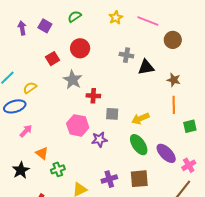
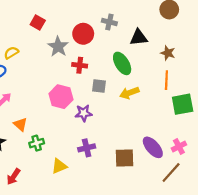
red circle: (80, 48) -> (83, 34), moved
gray cross: (126, 55) -> (109, 22), moved
red square: (53, 59) -> (38, 23), turned -32
green square: (190, 126) -> (183, 104), size x1.5
green ellipse: (139, 145) -> (122, 63), moved
purple ellipse: (166, 153) -> (153, 147), moved
purple cross: (109, 179) -> (87, 148), moved

